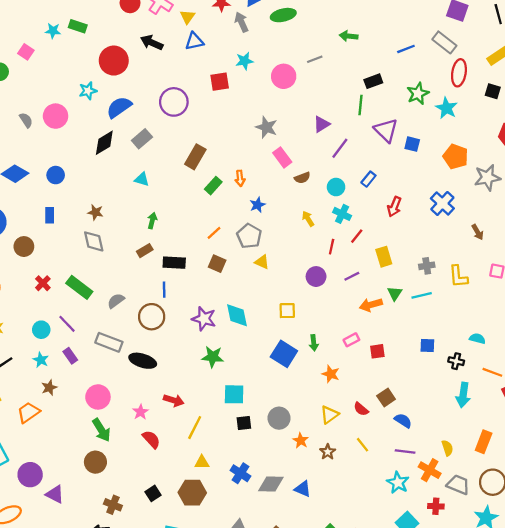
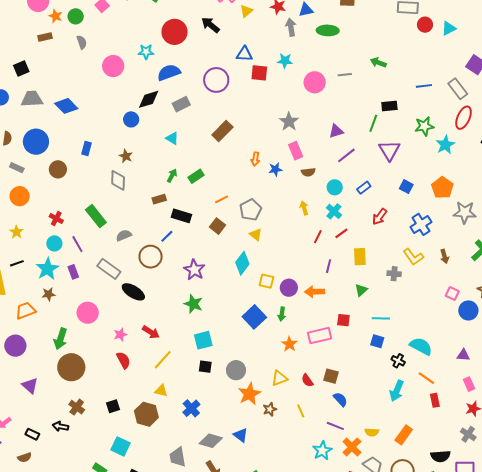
blue triangle: (194, 41) -> (244, 54), moved
gray semicircle: (26, 120) -> (82, 42), moved
blue square: (412, 144) -> (406, 187), moved
blue circle: (56, 175) -> (131, 119), moved
green rectangle: (213, 186) -> (196, 176), moved
blue star: (258, 205) -> (275, 169), moved
purple line: (352, 276) -> (329, 266), turned -64
yellow L-shape: (458, 276) -> (413, 257), moved, turned -45
purple circle: (316, 277) -> (289, 288), moved
red cross: (43, 283) -> (56, 219), moved, turned -32
blue line: (164, 290) -> (167, 236), turned 32
cyan line: (422, 295) -> (381, 318), moved
orange arrow: (371, 305) -> (315, 292), moved
cyan diamond: (237, 315) -> (242, 263), moved, turned 35
cyan semicircle: (477, 339) -> (421, 346), size x1.6
pink rectangle: (351, 340) -> (320, 336), moved, size x1.6
red square: (377, 351) -> (343, 320), moved
cyan star: (41, 360) -> (47, 269), size x1.6
cyan square: (234, 394) -> (203, 340), turned -30
brown square: (386, 398) -> (331, 376), turned 35
green arrow: (101, 430) -> (60, 339), moved, turned 35
orange star: (301, 441) -> (249, 394), size x1.6
yellow semicircle: (447, 448) -> (372, 432), turned 96
brown circle: (95, 462) -> (71, 367), size x1.4
purple circle: (30, 475) -> (15, 346), moved
gray diamond: (271, 484) -> (211, 441), moved

